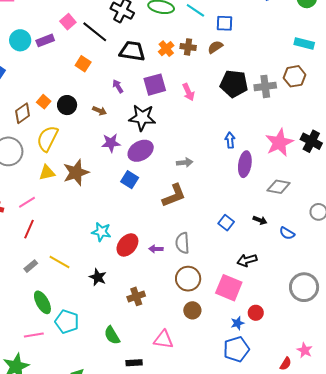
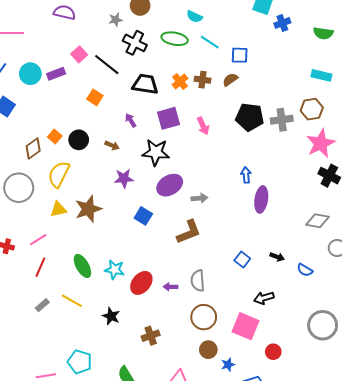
pink star: (279, 143) -> (321, 143), moved
purple ellipse: (141, 151) -> (170, 185), moved
gray diamond: (279, 187) -> (317, 221), moved
green ellipse: (42, 302) -> (82, 266), moved
blue star: (237, 323) -> (228, 365), moved

